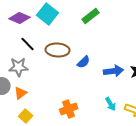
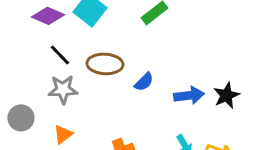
gray star: (19, 67) -> (63, 89), moved
orange triangle: (21, 93) -> (63, 134), moved

